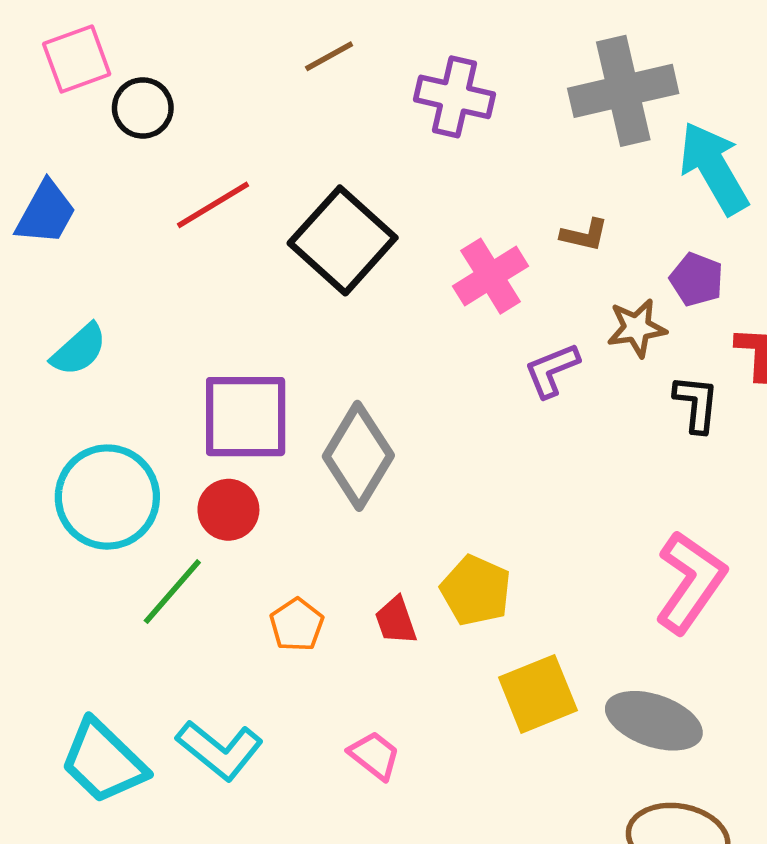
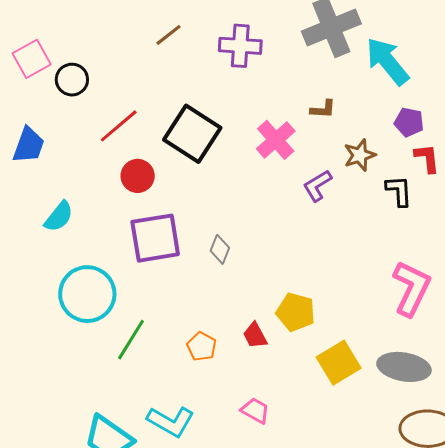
purple pentagon: (697, 279) -> (409, 122), moved
gray diamond: (358, 456) -> (220, 249), size x0.5
red circle: (228, 510) -> (138, 176), moved

